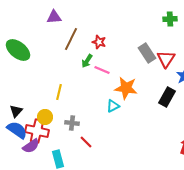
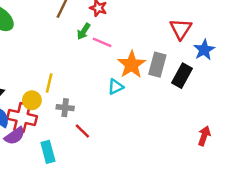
gray rectangle: (147, 53) -> (157, 65), moved, turned 48
orange star: (126, 88) -> (132, 65), turned 30
yellow line: (59, 92) -> (49, 83), moved

